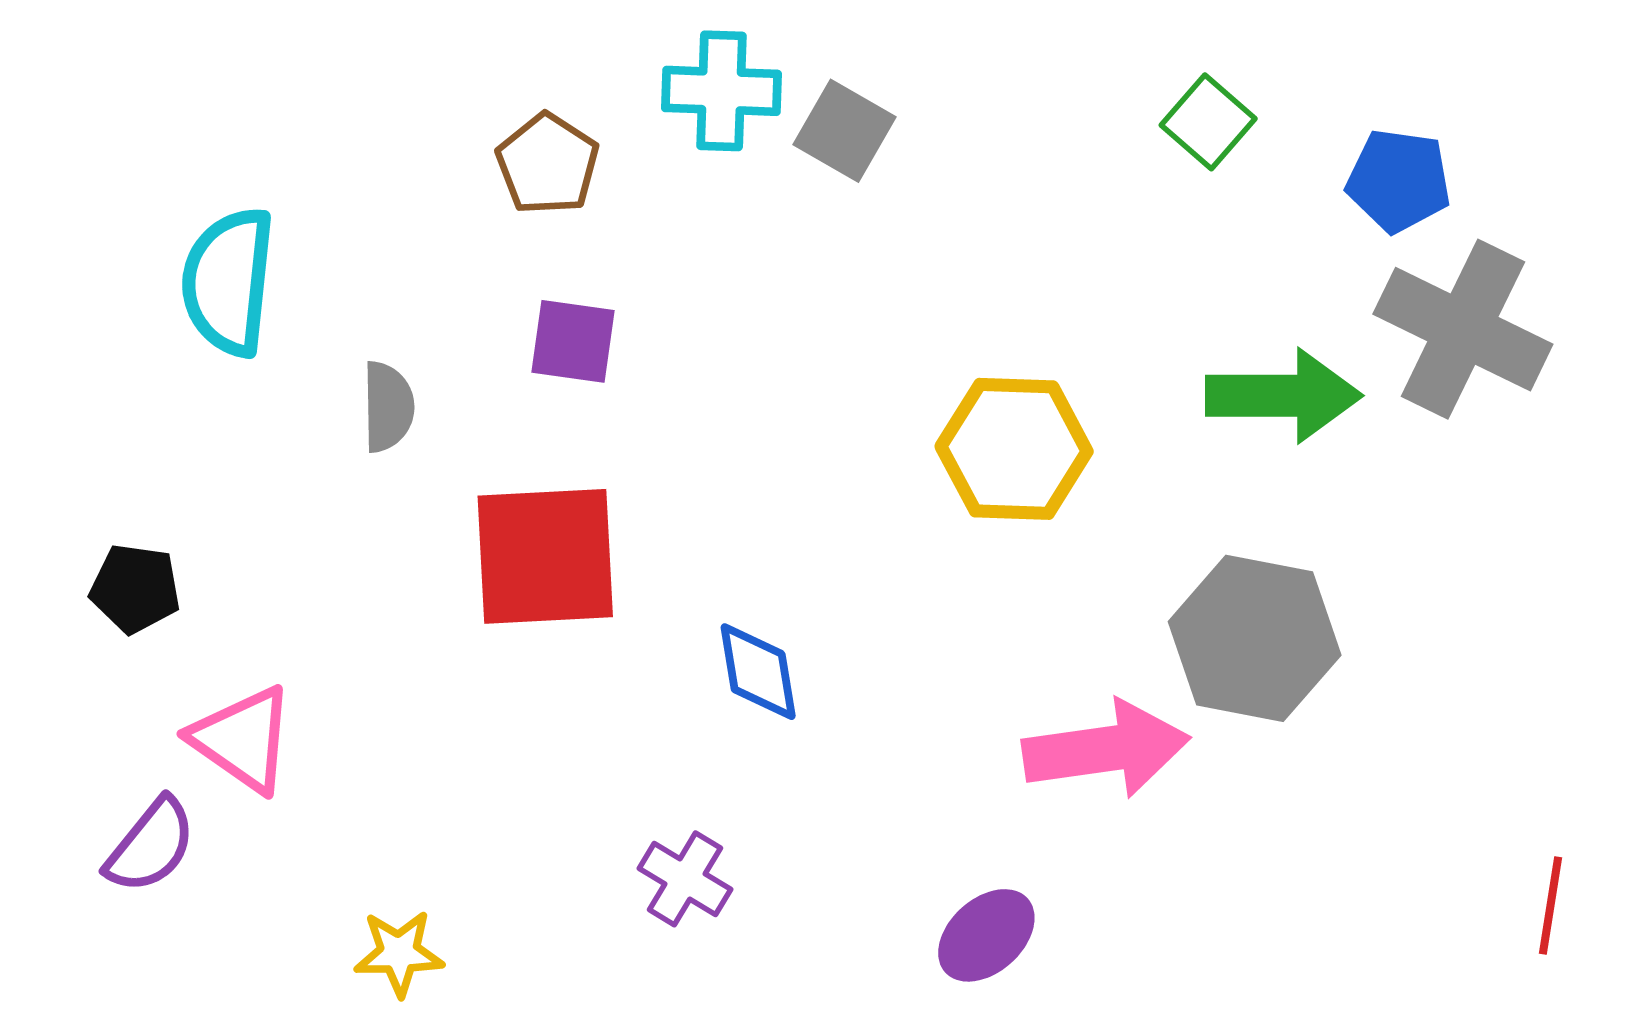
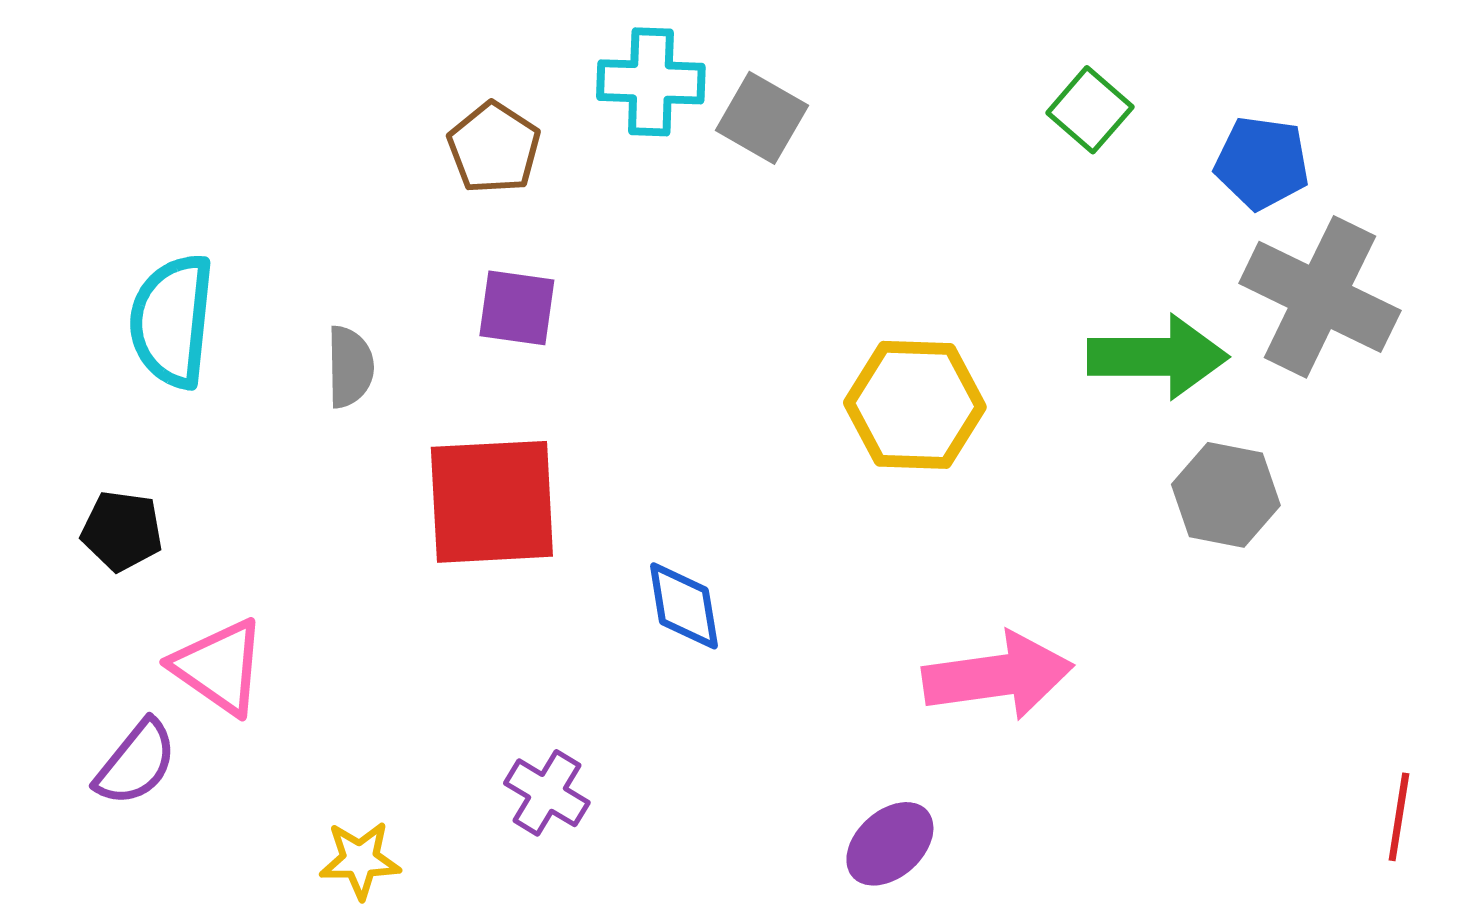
cyan semicircle: (228, 282) -> (172, 321), moved
gray hexagon: (1255, 638) -> (1226, 495), moved, size x0.7
purple cross: (685, 879) -> (547, 793), moved

